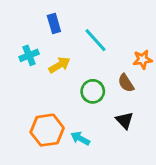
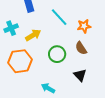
orange star: (143, 60) -> (84, 26), moved
orange hexagon: (47, 130) -> (20, 61), moved

